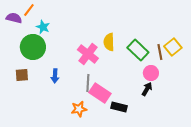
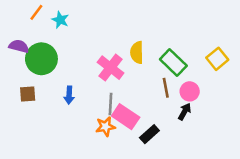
purple semicircle: (14, 18) -> (19, 46), moved
cyan star: (43, 27) -> (60, 20), moved
brown line: (160, 52) -> (166, 88), moved
black rectangle: (119, 107) -> (149, 134), turned -56
orange star: (79, 109) -> (105, 127), moved

